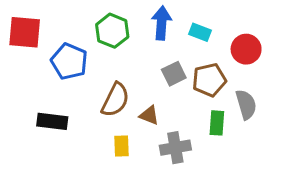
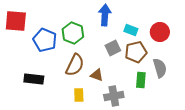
green hexagon: (112, 31) -> (73, 33), moved
cyan rectangle: (200, 32) -> (131, 30), moved

